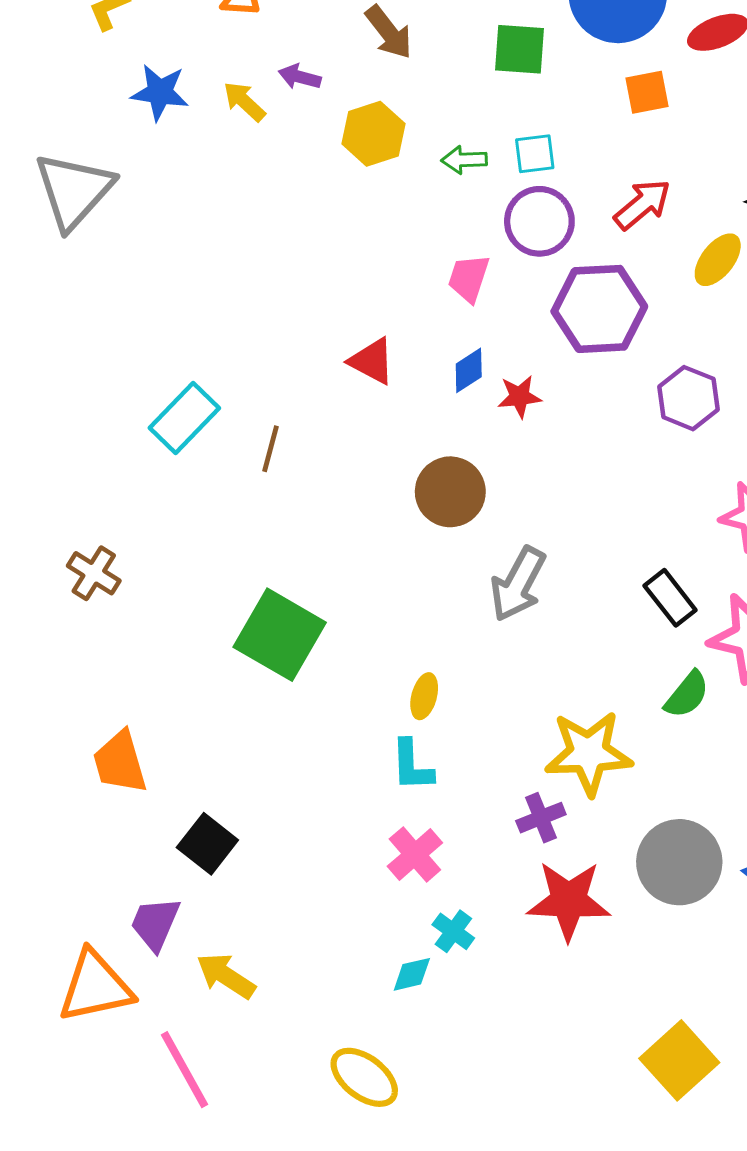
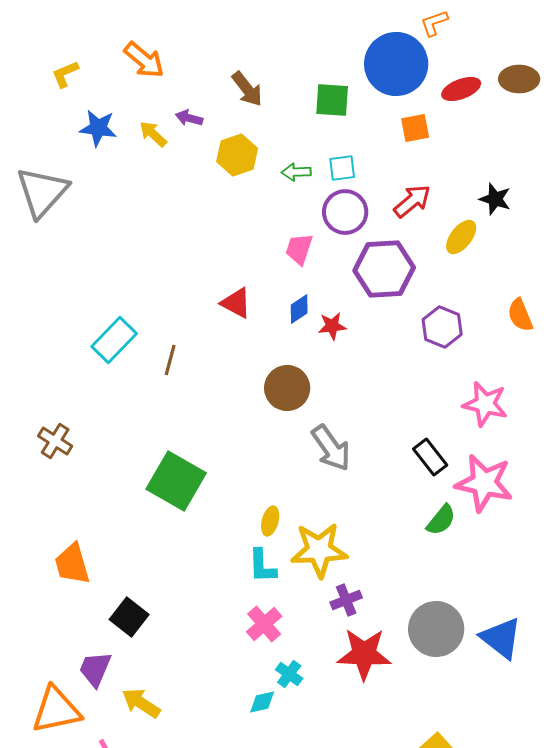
gray arrow: (518, 584) -> (331, 448), turned -63
yellow star: (589, 753) -> (319, 550), moved

